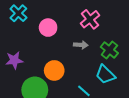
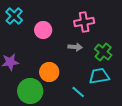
pink cross: (90, 19) -> (84, 22), turned 30
cyan trapezoid: (105, 75) -> (99, 76), turned 125

